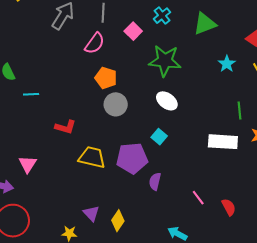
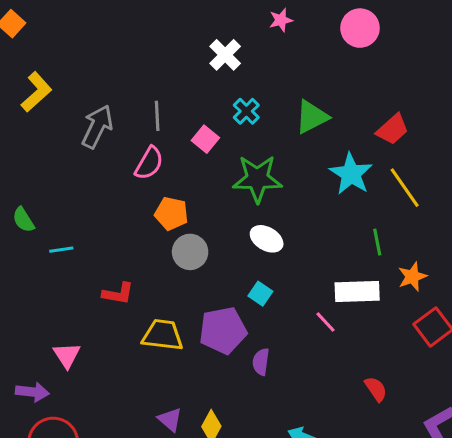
cyan star: (227, 64) -> (351, 174), size x1.6
pink line: (198, 198) -> (325, 322), moved

